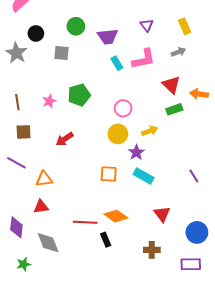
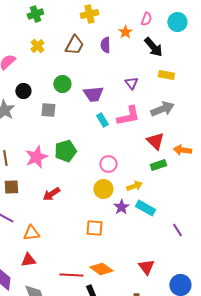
yellow rectangle: (185, 26) -> (166, 75), moved, turned -56
gray arrow: (178, 52) -> (162, 109), size x1.6
pink star: (49, 101) -> (36, 157), size x1.6
cyan rectangle: (144, 176) -> (145, 208), moved

